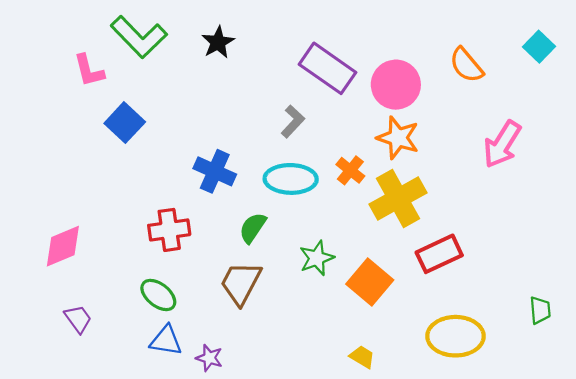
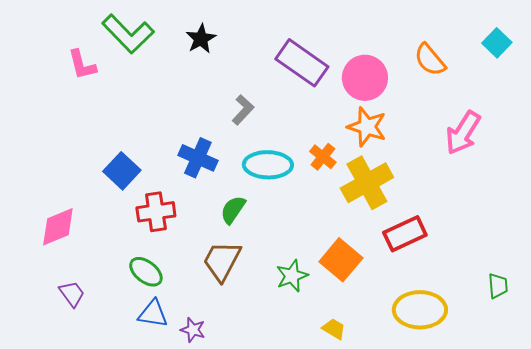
gray L-shape: (293, 121) -> (243, 110), moved
blue square: (125, 123) -> (122, 171), moved
green star: (317, 258) -> (292, 276), moved

